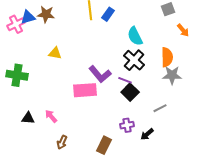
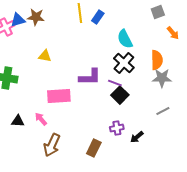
purple L-shape: (100, 74) -> (90, 77), turned -50
pink rectangle: (85, 90) -> (59, 96), moved
gray line: (160, 108) -> (163, 111), moved
brown arrow: (62, 142) -> (52, 145), size x1.6

